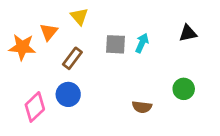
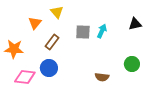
orange star: (22, 47) -> (14, 49), moved
pink diamond: (35, 107) -> (25, 77), turned 50

